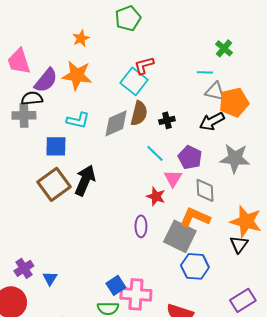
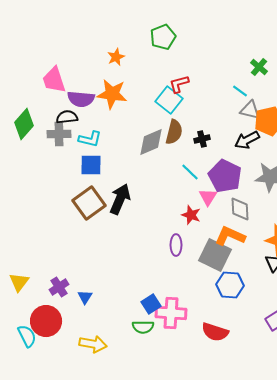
cyan line: (205, 72) -> (240, 91), turned 35
purple semicircle: (46, 80) -> (81, 99), turned 56
cyan L-shape: (78, 120) -> (90, 139), moved
purple pentagon: (190, 157) -> (225, 176), size x1.4

